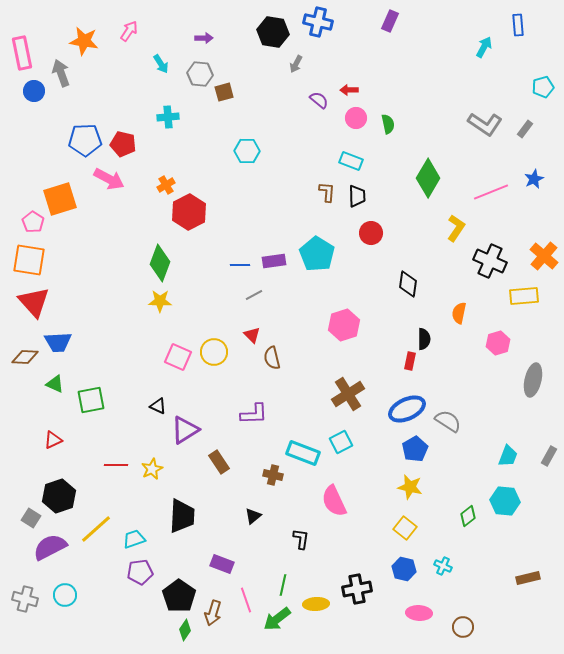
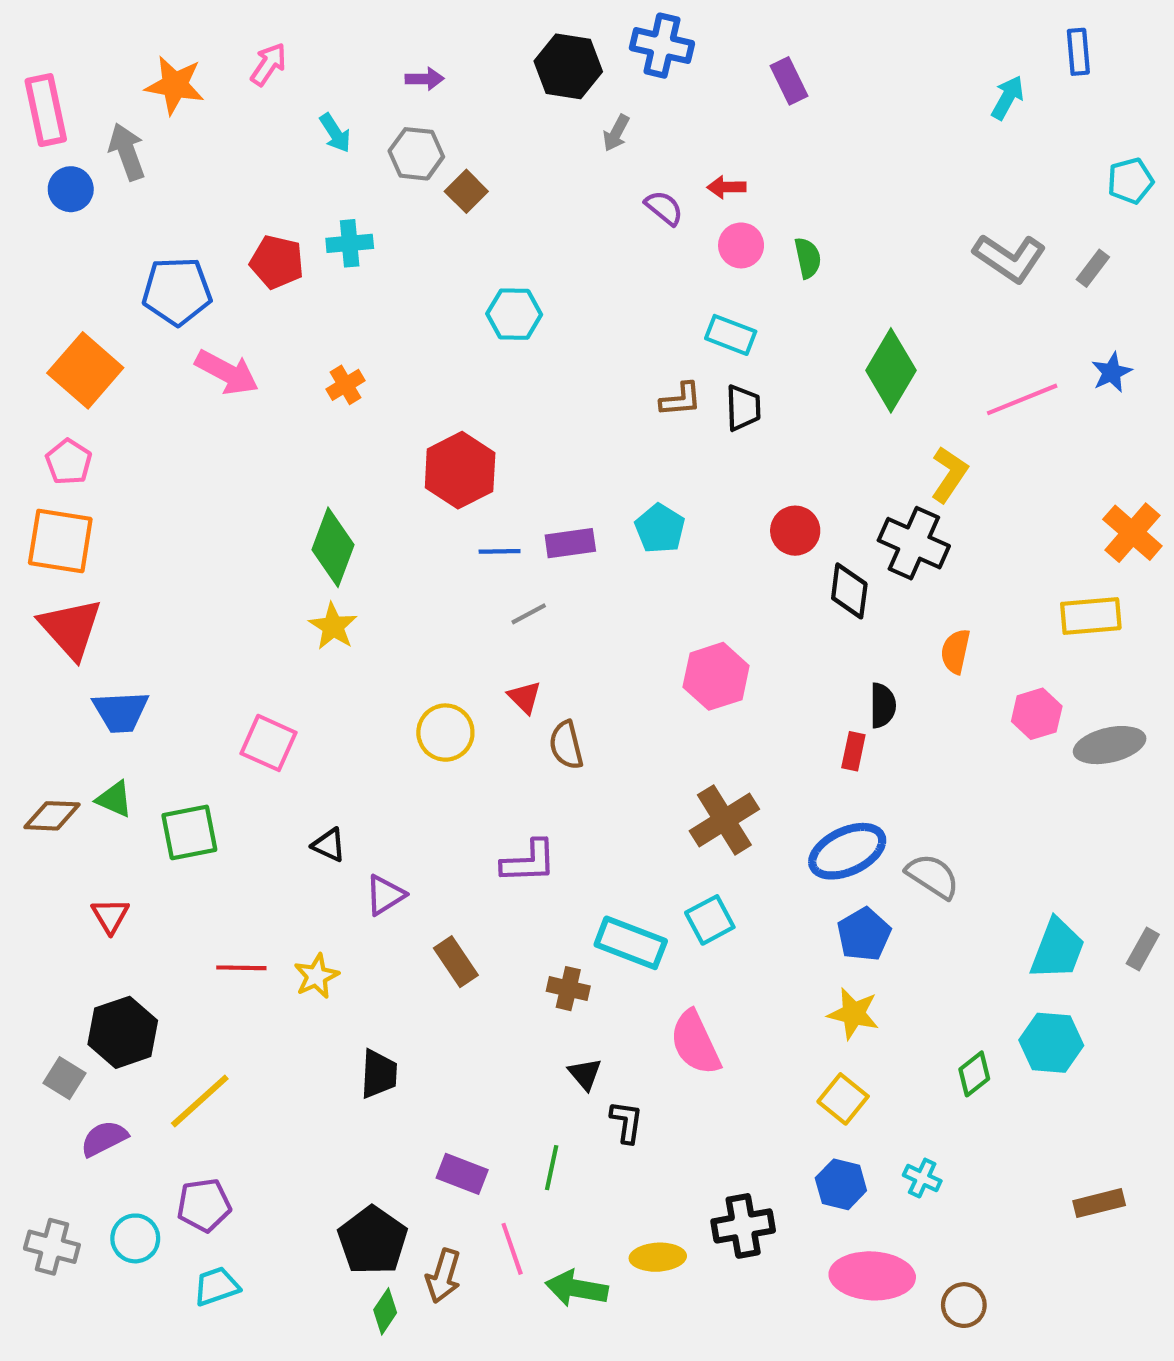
purple rectangle: (390, 21) -> (789, 81), moved, turned -50
brown square: (224, 92) -> (466, 191), turned -30
red pentagon: (123, 144) -> (277, 262), moved
brown L-shape: (327, 192) -> (681, 399), turned 80
orange square: (60, 199) -> (85, 370), moved, turned -32
red hexagon: (189, 212) -> (460, 470), moved
red circle: (371, 233) -> (795, 531), moved
cyan pentagon: (317, 254) -> (660, 529), size x0.7
black cross: (490, 261) -> (914, 543), moved
yellow star: (160, 301) -> (333, 626), turned 30
brown diamond: (25, 357) -> (52, 816), moved
pink square: (178, 357) -> (268, 743), moved
gray ellipse: (533, 380) -> (1110, 745), moved, turned 64
purple triangle: (185, 430) -> (385, 895), size x0.7
red triangle: (53, 440) -> (110, 916), turned -36
cyan trapezoid: (508, 456) -> (1057, 949), size x1.4
black trapezoid: (182, 516) -> (379, 1074), size x0.7
black triangle: (253, 516) -> (585, 1074), moved, turned -30
cyan trapezoid: (134, 539) -> (216, 1286), moved
purple semicircle: (50, 547) -> (104, 1138), size x0.7
purple pentagon: (140, 572) -> (204, 1205), moved
green line: (283, 585) -> (552, 1168), moved
pink ellipse: (419, 613) -> (872, 1276), size x1.5
green arrow: (277, 619) -> (577, 1288), turned 48

